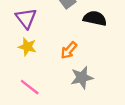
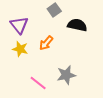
orange arrow: (69, 50) -> (46, 43), moved
pink line: (30, 87) -> (38, 83), moved

